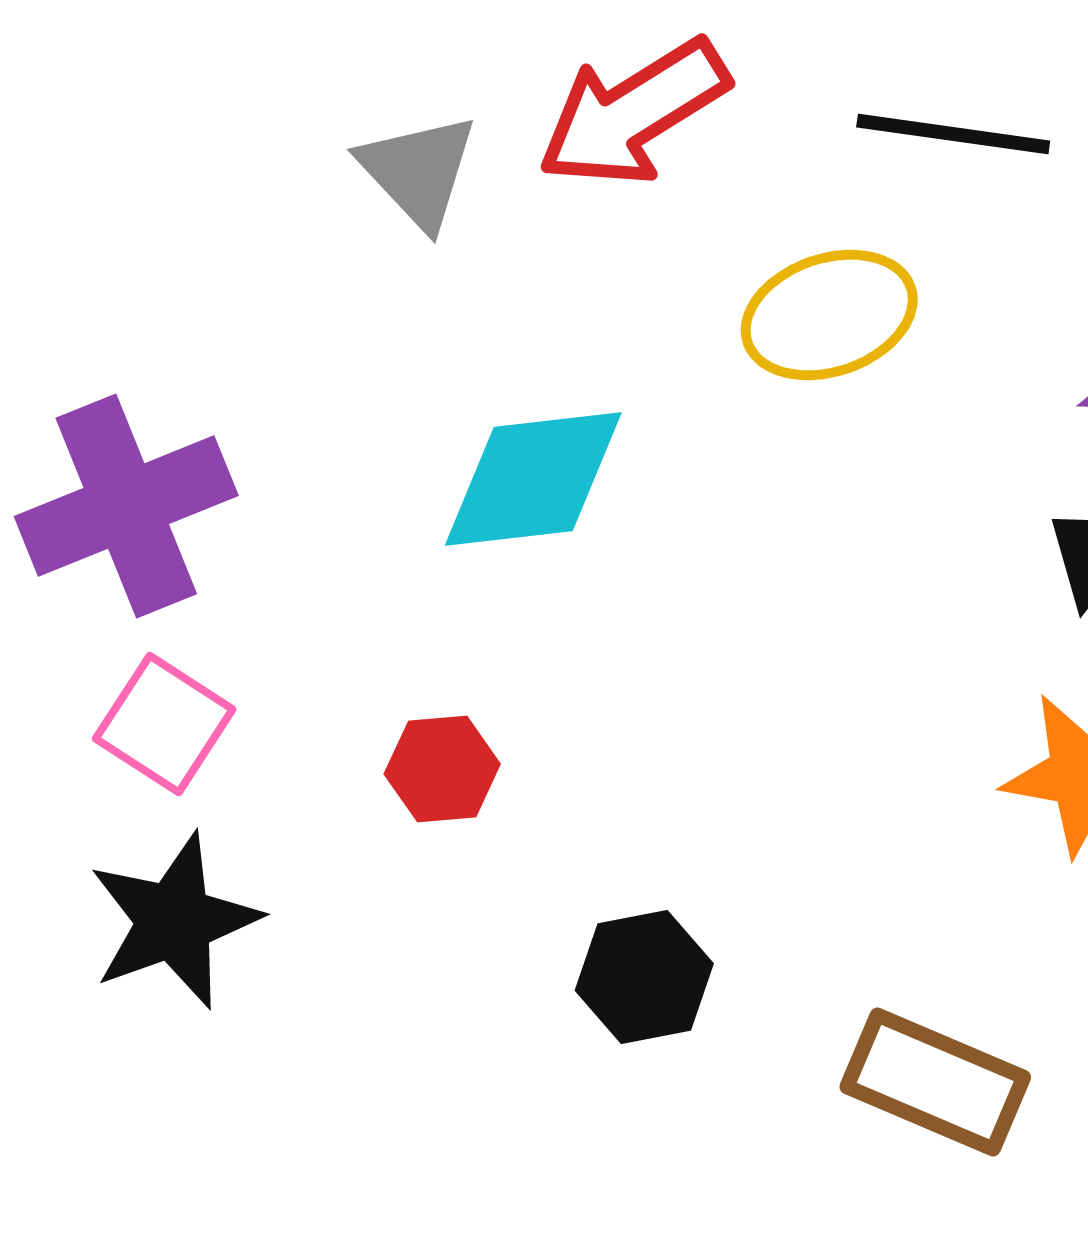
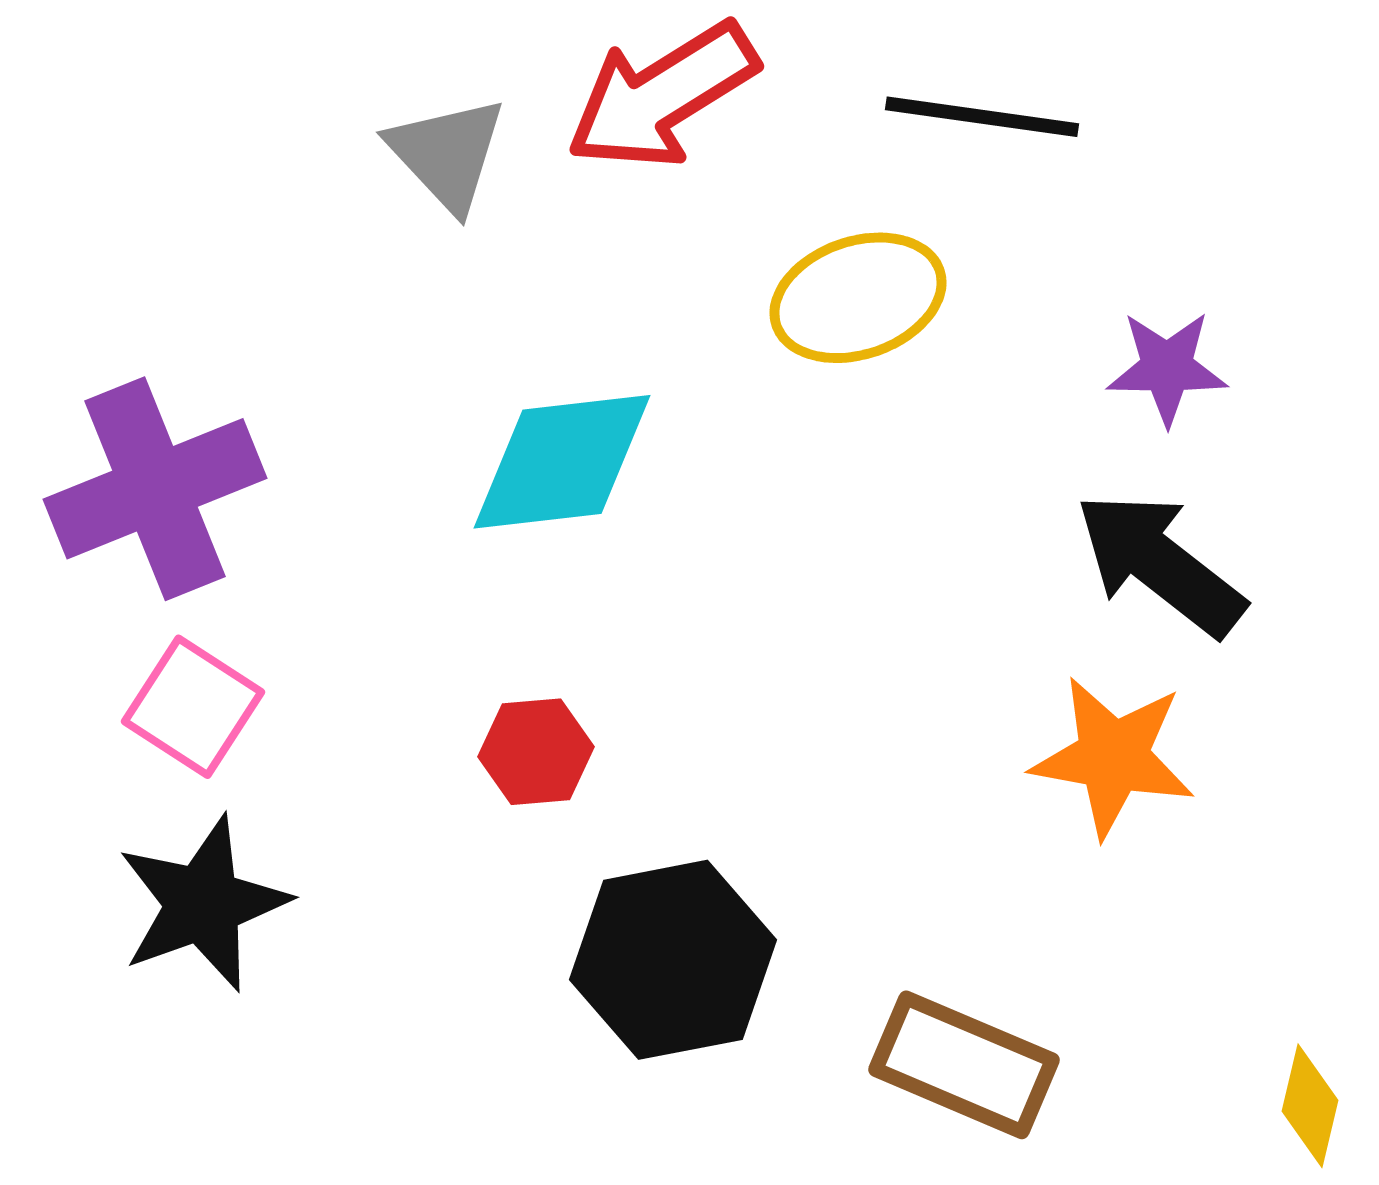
red hexagon: (442, 769) -> (536, 752), moved
black hexagon: (644, 977) -> (673, 960), size x1.5

